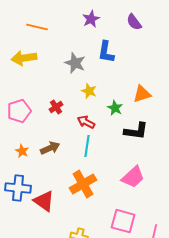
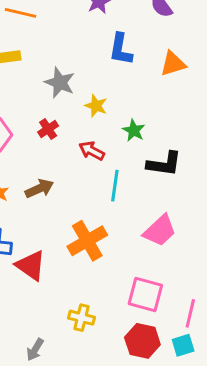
gray star: (75, 63) -> (60, 83), moved
orange triangle: (142, 94) -> (173, 64), moved
cyan line: (87, 146) -> (115, 186), moved

